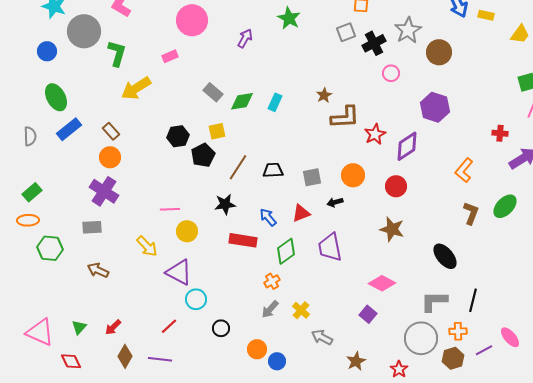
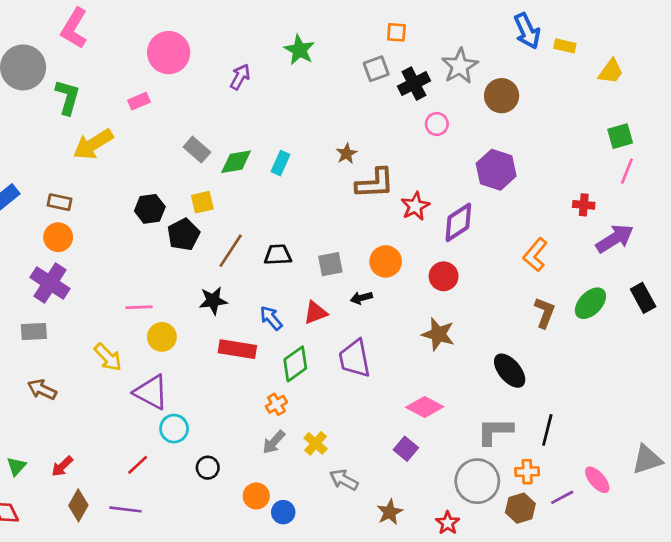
brown rectangle: (111, 131) -> (59, 202), turned -36

